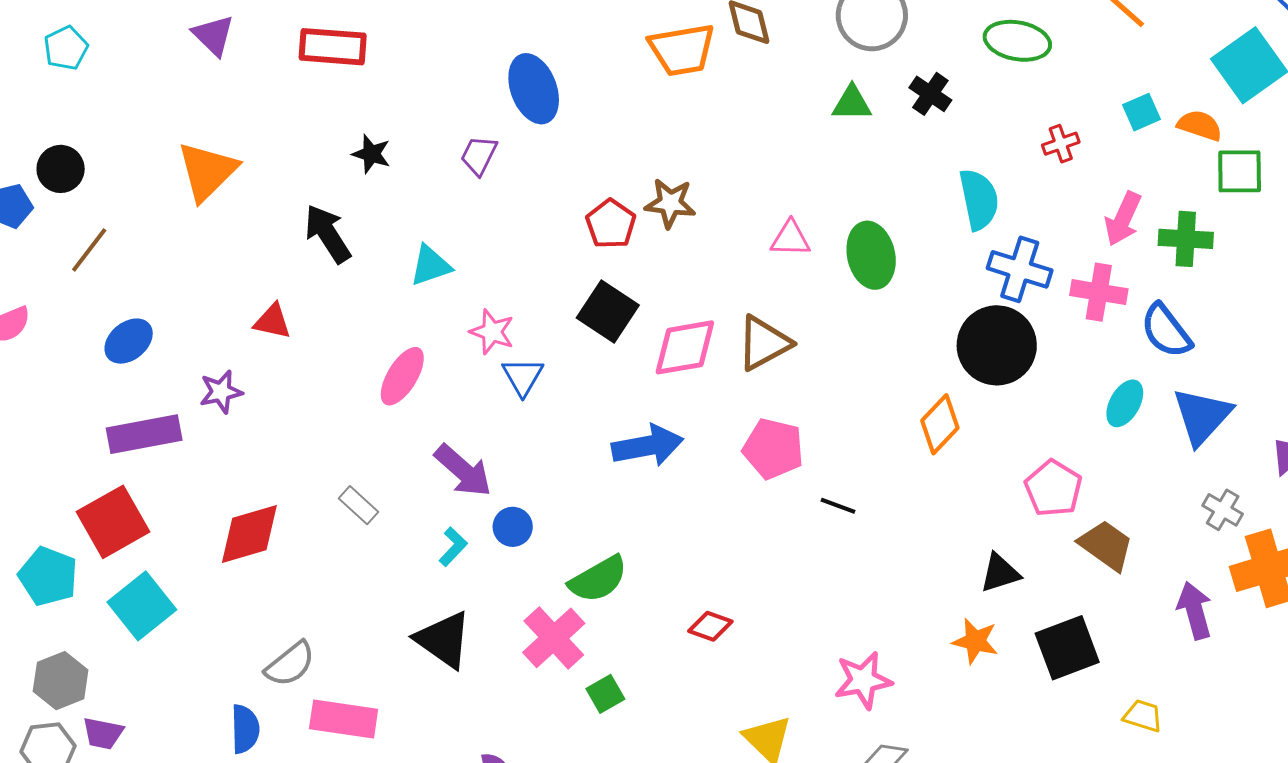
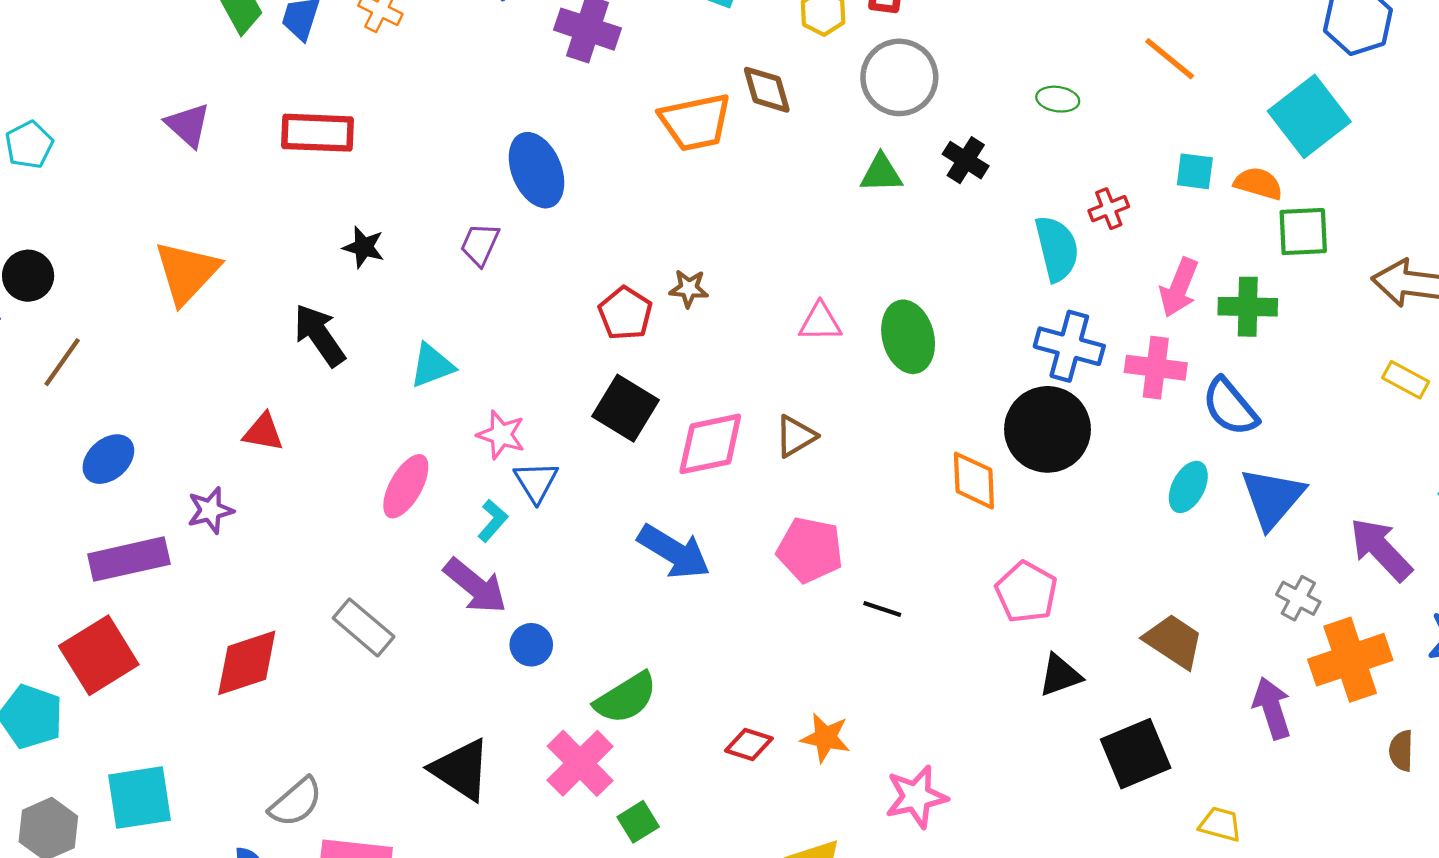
green ellipse: (1017, 41) -> (1058, 99), size x0.6
cyan square: (1141, 112) -> (1195, 171), turned 33
cyan semicircle: (979, 199) -> (1057, 249), moved
brown star: (670, 203) -> (689, 288), size x0.7
brown triangle: (764, 343) -> (795, 436), size x0.7
orange diamond: (940, 424) -> (974, 481), moved, turned -44
blue arrow: (648, 446) -> (674, 552), turned 44
pink pentagon: (1053, 488) -> (1026, 592), moved
gray rectangle: (358, 505) -> (364, 627), size x1.4
cyan L-shape: (453, 547) -> (493, 521), moved
cyan square: (142, 606) -> (139, 798), moved, turned 32
orange star: (975, 641) -> (825, 738), moved

